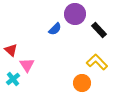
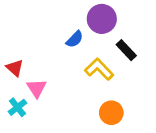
black rectangle: (99, 30) -> (126, 50), moved
yellow L-shape: (97, 62) -> (99, 69), moved

